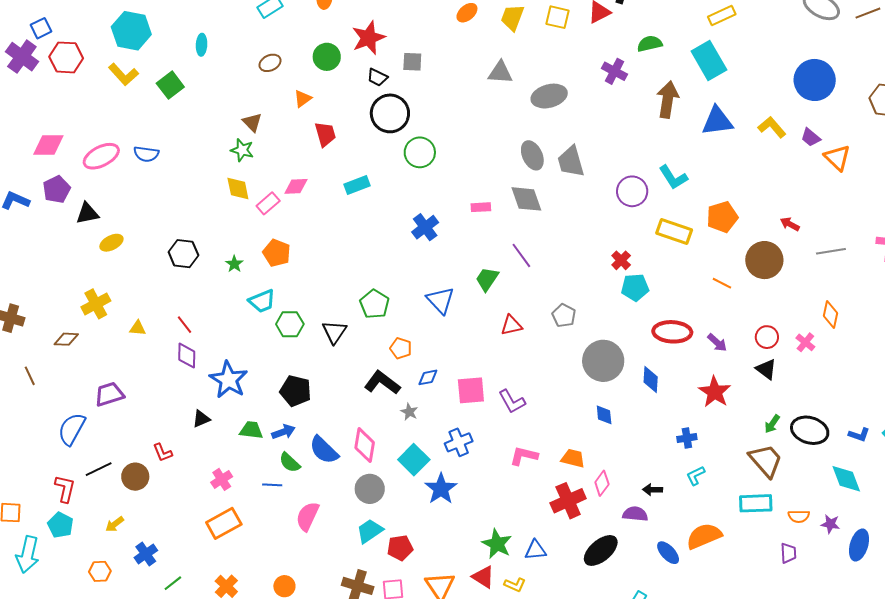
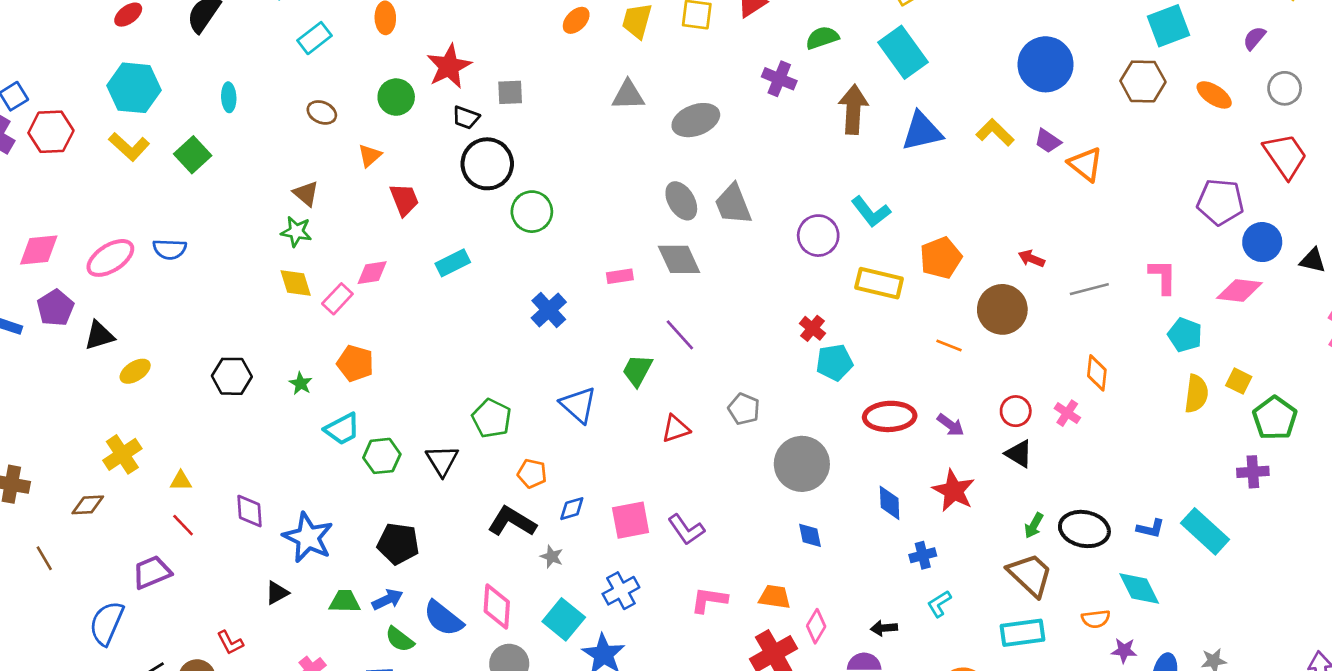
brown ellipse: (270, 63) -> (322, 112), turned 55
red line: (185, 325) -> (183, 525), moved
blue diamond: (651, 379) -> (890, 503), moved
orange semicircle: (799, 516) -> (1096, 619), moved

